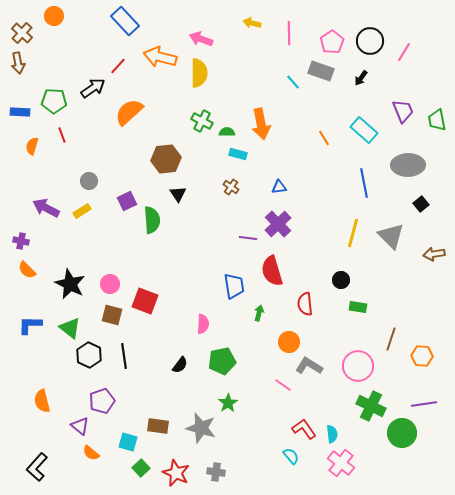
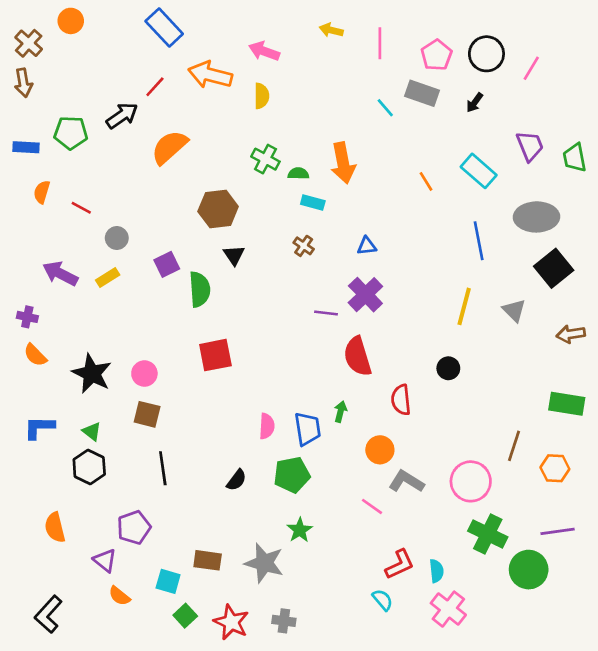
yellow semicircle: (199, 73) -> (262, 96), size x0.7
red line: (62, 135) -> (81, 208), moved, turned -42
black square: (421, 204) -> (554, 268), size x1.8
gray triangle: (391, 236) -> (514, 310), size x0.7
blue trapezoid: (234, 286) -> (308, 429), moved
red square: (145, 301) -> (215, 355), moved, turned -32
green rectangle: (358, 307) -> (567, 404), moved, size x1.5
green triangle: (70, 328) -> (92, 431), size x0.7
black hexagon: (89, 355) -> (89, 467), moved
red L-shape: (304, 429) -> (400, 564), turned 100

